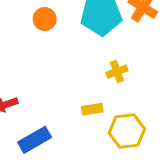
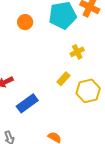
yellow rectangle: (92, 109) -> (63, 79), turned -32

